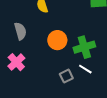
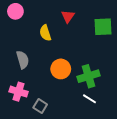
pink cross: (16, 62) -> (19, 92), turned -30
gray square: (66, 76) -> (40, 106), moved, turned -32

